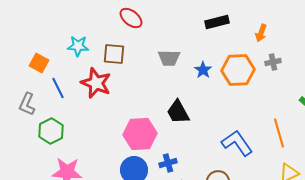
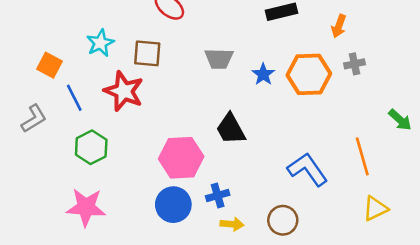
cyan star: (78, 46) -> (100, 43), turned -30
gray L-shape: (27, 104) -> (34, 119), turned -145
green hexagon: (51, 131) -> (91, 147), moved

